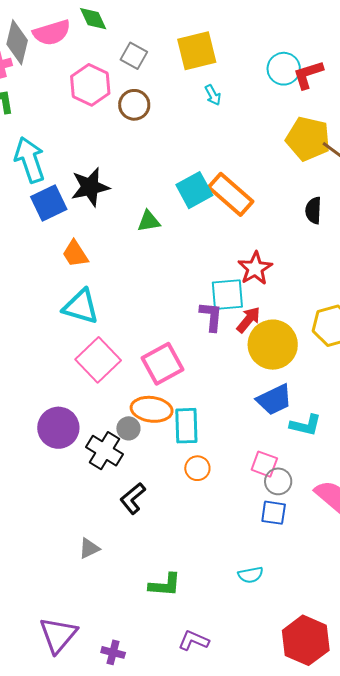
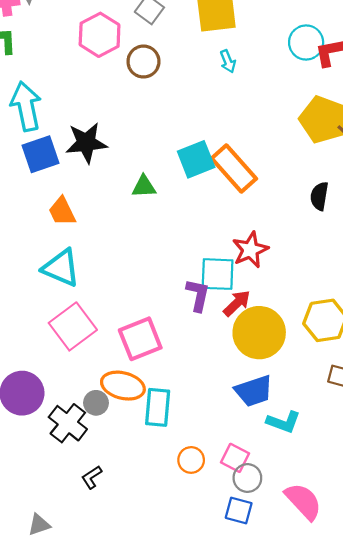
orange circle: (197, 468) -> (191, 460), moved
black L-shape: (133, 498) -> (92, 477), size x0.7

